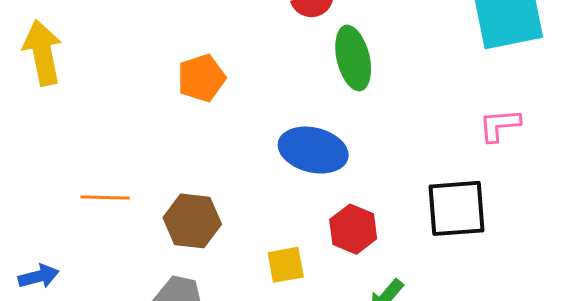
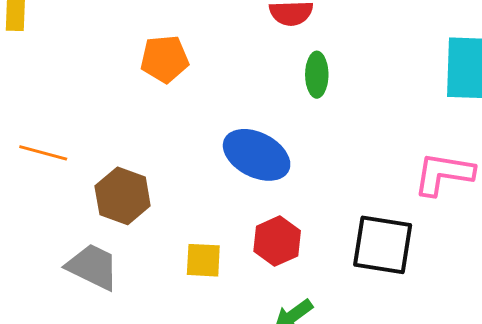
green ellipse: (353, 58) -> (317, 75), size x0.7
pink L-shape: (500, 125) -> (444, 174), size x1.4

